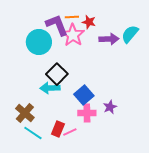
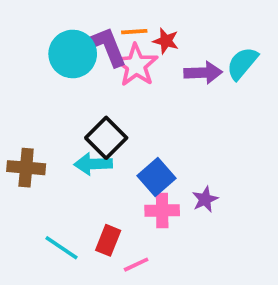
cyan circle: (39, 42) -> (73, 54), moved
brown cross: (25, 113) -> (26, 168), moved, turned -36
pink line: (70, 132) -> (136, 265), moved

